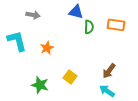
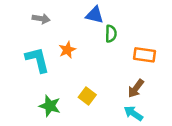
orange rectangle: (116, 25) -> (145, 55), moved
cyan L-shape: (17, 41) -> (37, 60), moved
orange star: (47, 48) -> (67, 50), moved

